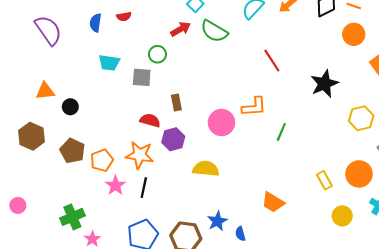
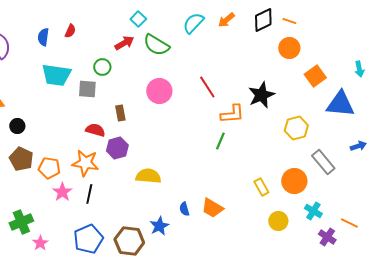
red semicircle: (124, 16) -> (70, 31), turned -56
red line: (272, 61) -> (207, 87), moved
cyan trapezoid: (109, 63) -> (56, 75), size x1.4
black circle: (70, 107) -> (17, 126), moved
orange L-shape: (254, 107) -> (232, 114), moved
pink circle: (221, 123) -> (159, 91), moved
orange pentagon: (102, 160) -> (49, 168), turned 30
blue semicircle: (240, 234) -> (184, 209), moved

